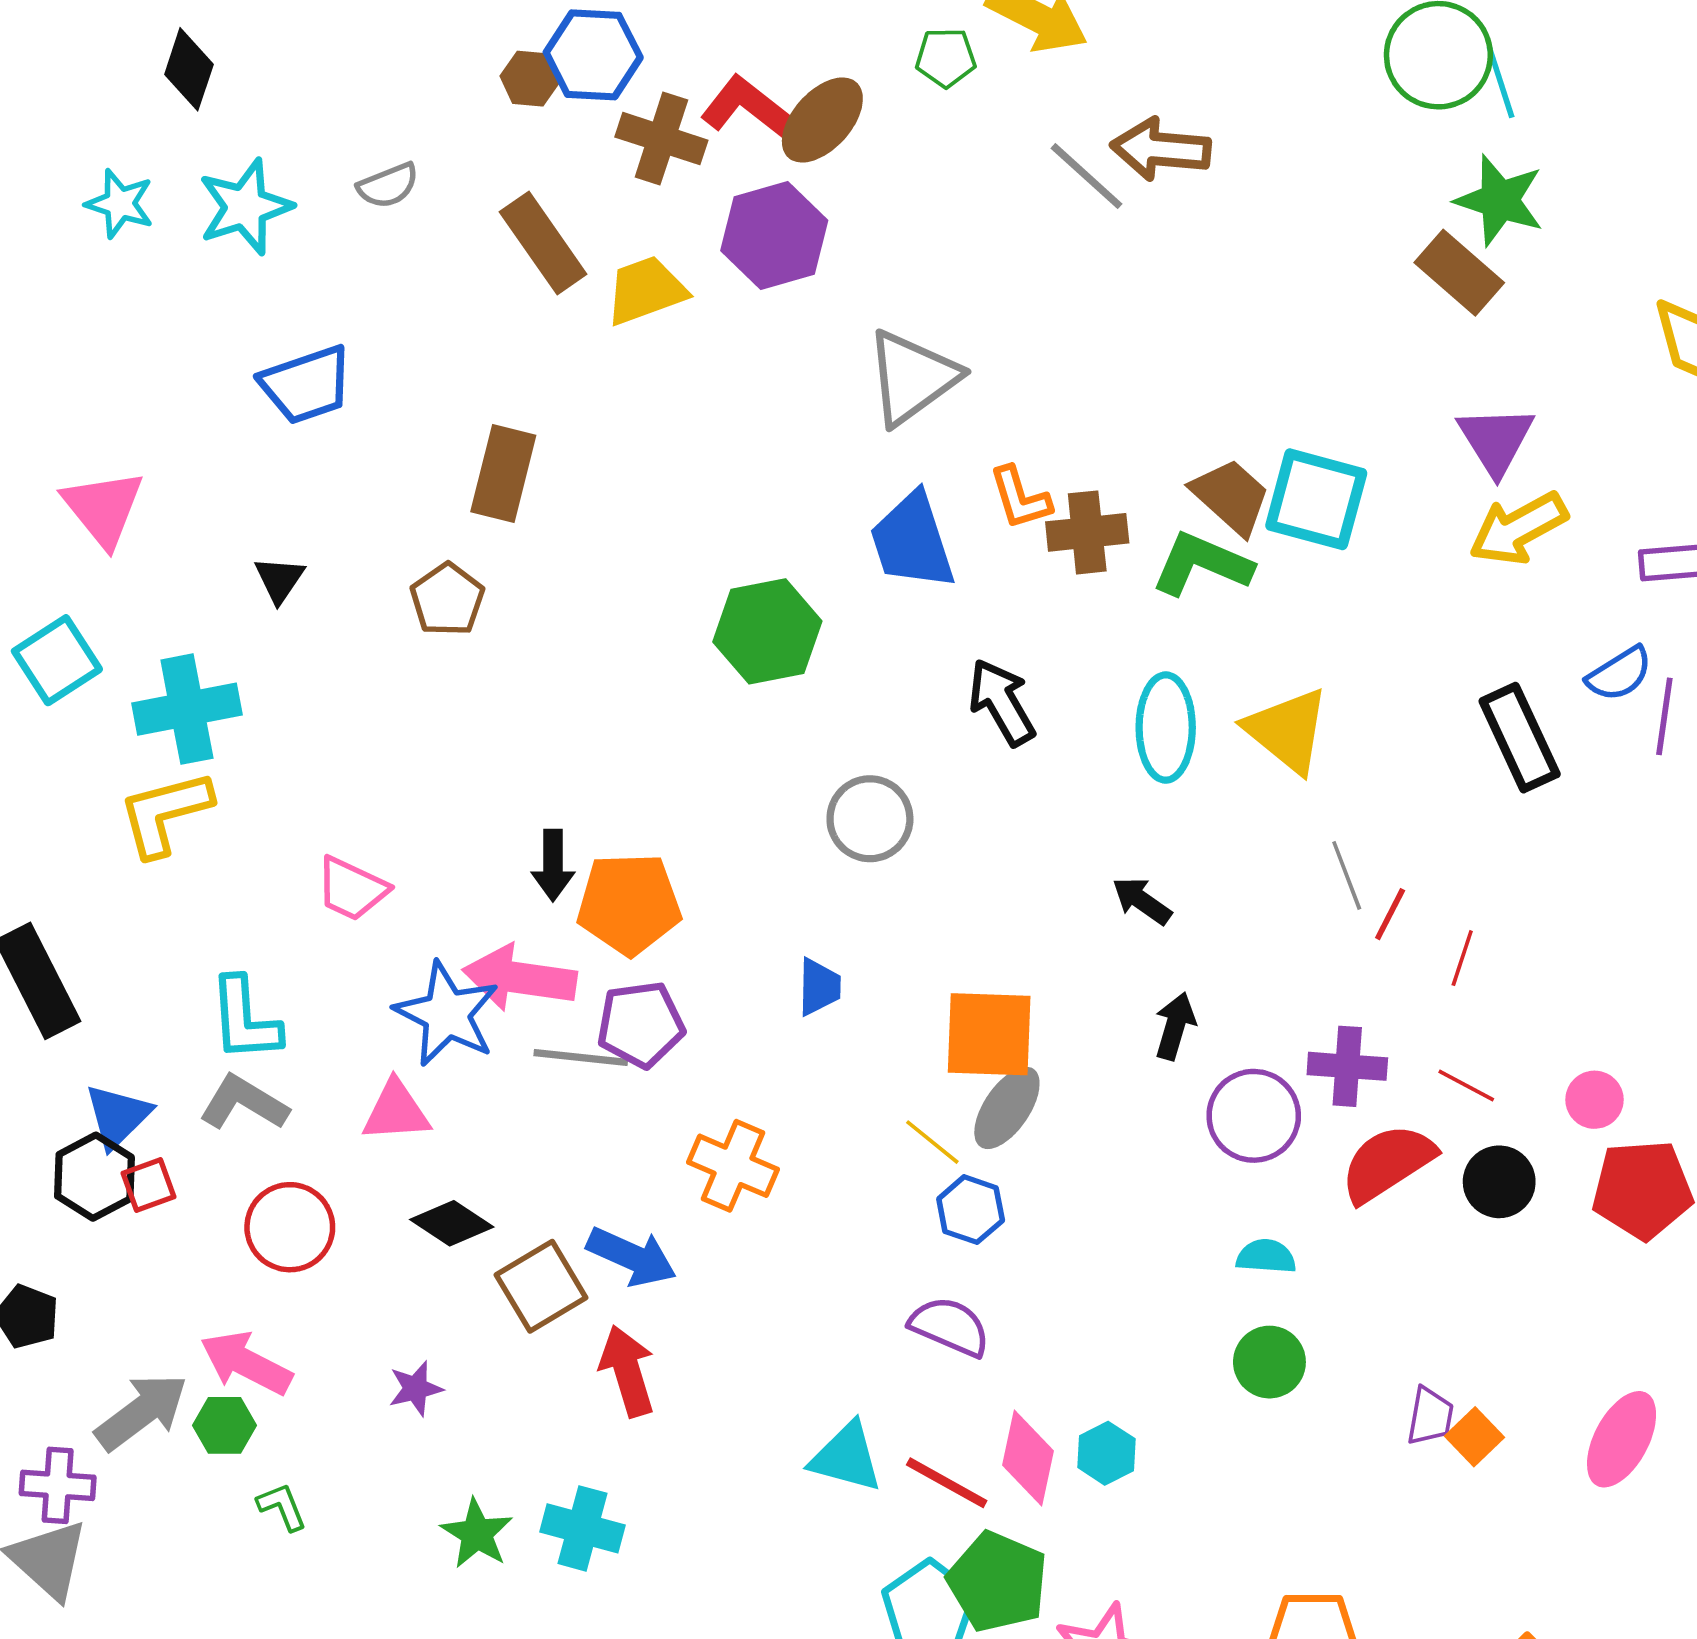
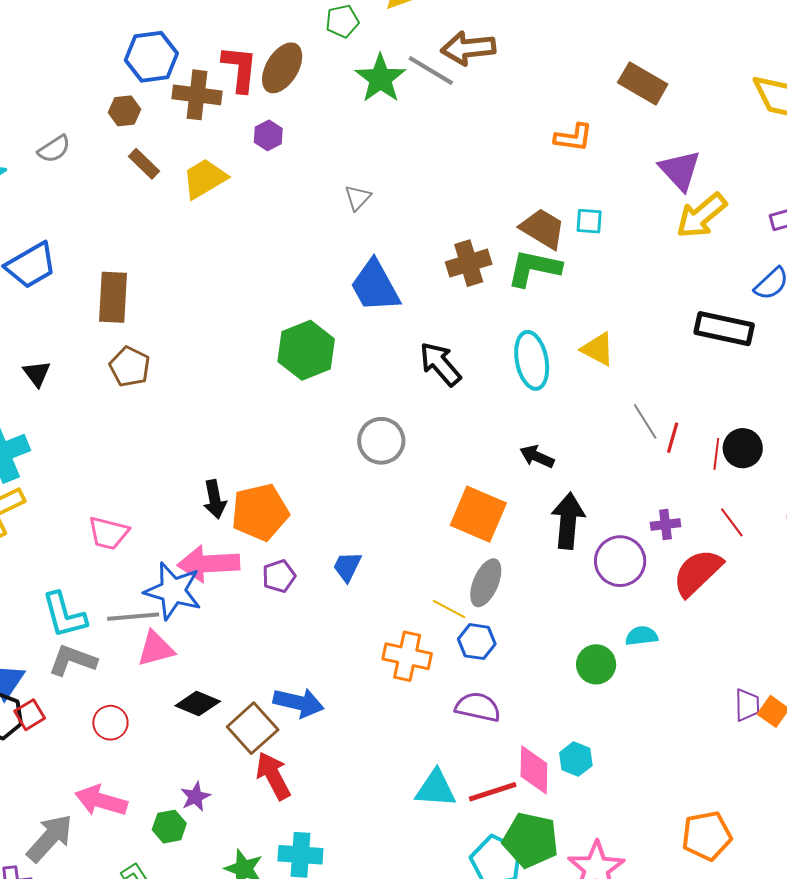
brown hexagon: (530, 79) -> (125, 111), moved
red L-shape: (747, 107) -> (240, 69), turned 69
green star: (1500, 200) -> (380, 78), moved, turned 30
purple hexagon: (774, 236) -> (268, 135), size x0.5
brown rectangle: (543, 243) -> (144, 164), size x0.6
gray triangle: (912, 378) -> (358, 198), size x0.5
brown rectangle: (503, 474) -> (113, 297), moved
orange L-shape: (1020, 498) -> (573, 137), moved, turned -54
cyan square: (1316, 499) -> (589, 221), size x0.5
yellow triangle: (1287, 730) -> (598, 349), size x0.7
black rectangle: (1520, 738) -> (724, 329), turned -42
blue trapezoid: (819, 987) -> (347, 567), moved, turned -144
purple pentagon: (641, 1024) -> (279, 576), size x0.7
black arrow: (1175, 1026) -> (568, 521), size x1.5
orange square: (989, 1034) -> (478, 514), moved, turned 32
gray line: (581, 1058) -> (133, 617), moved
purple cross: (1347, 1066) -> (665, 525), size x0.7
red line: (1466, 1086) -> (732, 522), turned 36
orange cross: (733, 1166) -> (407, 656), moved
black circle: (1499, 1182) -> (743, 448), moved
red circle: (290, 1227) -> (110, 723), size x0.7
green circle: (1269, 1362) -> (596, 664), moved
red arrow: (627, 1371) -> (273, 776), moved
green hexagon: (225, 1425) -> (169, 827), moved
red line: (947, 1483) -> (493, 792), turned -36

